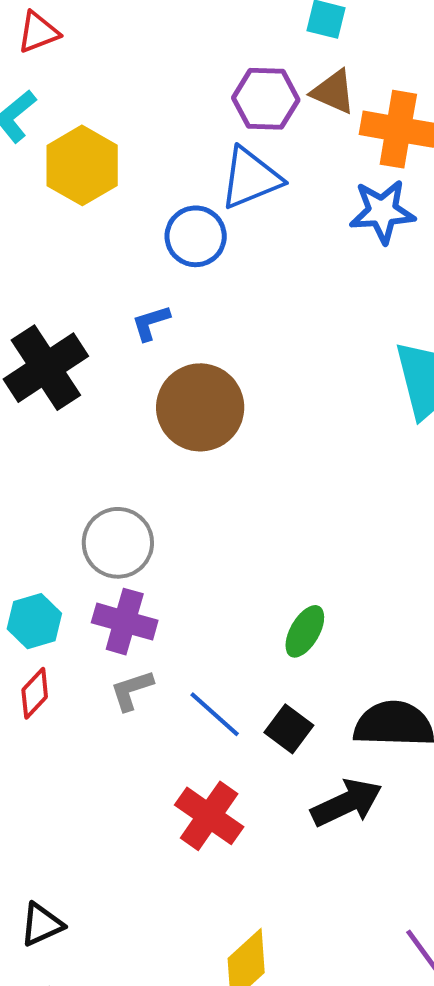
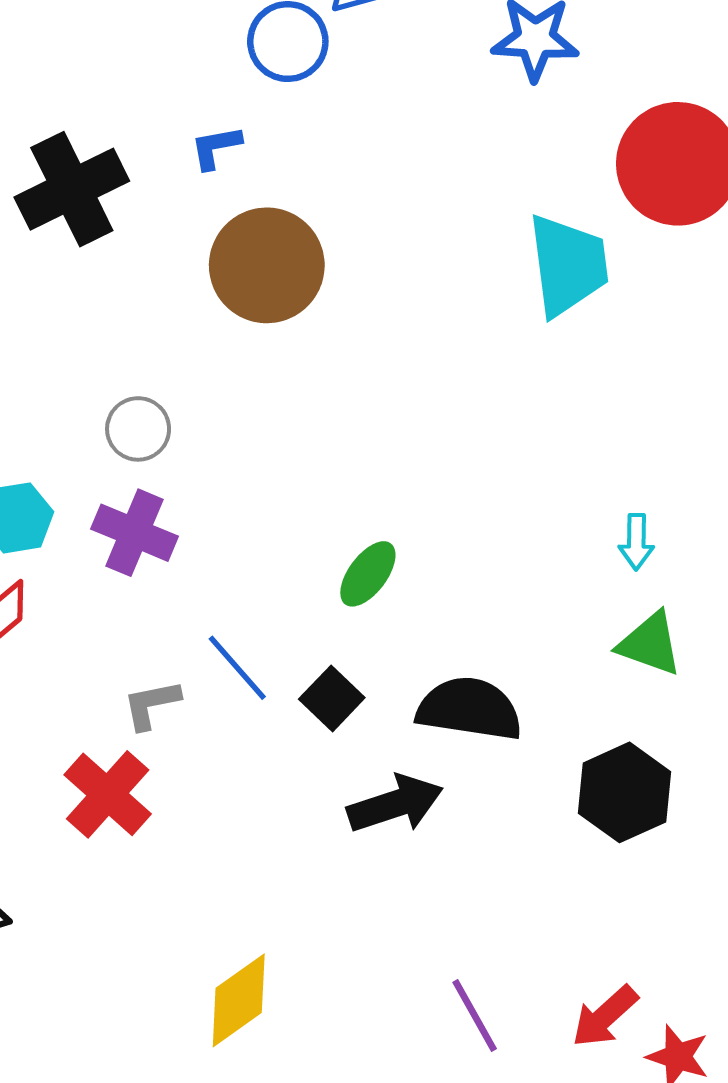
gray circle: (118, 543) -> (138, 429), size x0.7
gray L-shape: (132, 690) -> (151, 704), moved
red cross: (209, 816) -> (108, 794), moved

